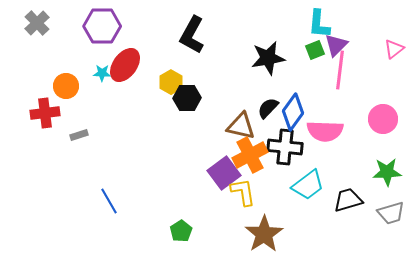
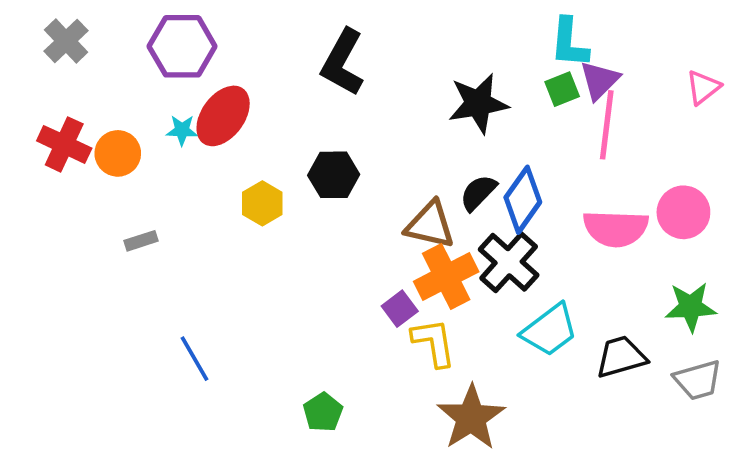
yellow hexagon: (171, 82) -> (262, 203), moved
red cross: (45, 113) -> (64, 144), moved, turned 32
pink semicircle: (325, 131) -> (616, 228), moved
black cross: (285, 147) -> (509, 262), turned 36
purple square: (224, 173) -> (400, 309), size x0.6

